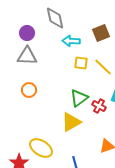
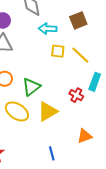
green triangle: (79, 98) -> (31, 87), moved
yellow ellipse: (41, 148) -> (17, 111), moved

